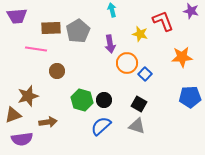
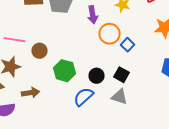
pink line: (36, 49) -> (14, 40), moved
brown circle: (57, 71) -> (40, 51), moved
black circle: (104, 100) -> (96, 76), moved

